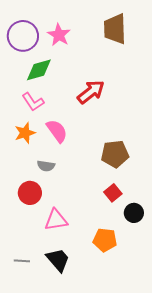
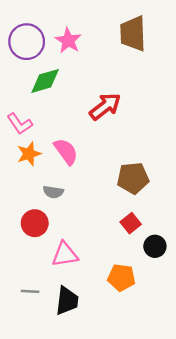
pink L-shape: (33, 102) -> (20, 124), moved
black trapezoid: (58, 260) -> (67, 301), turned 48
gray line: (22, 261) -> (30, 291), moved

